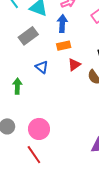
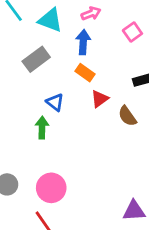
orange rectangle: (64, 46) -> (85, 73), turned 48
green arrow: (17, 86) -> (42, 128), moved

